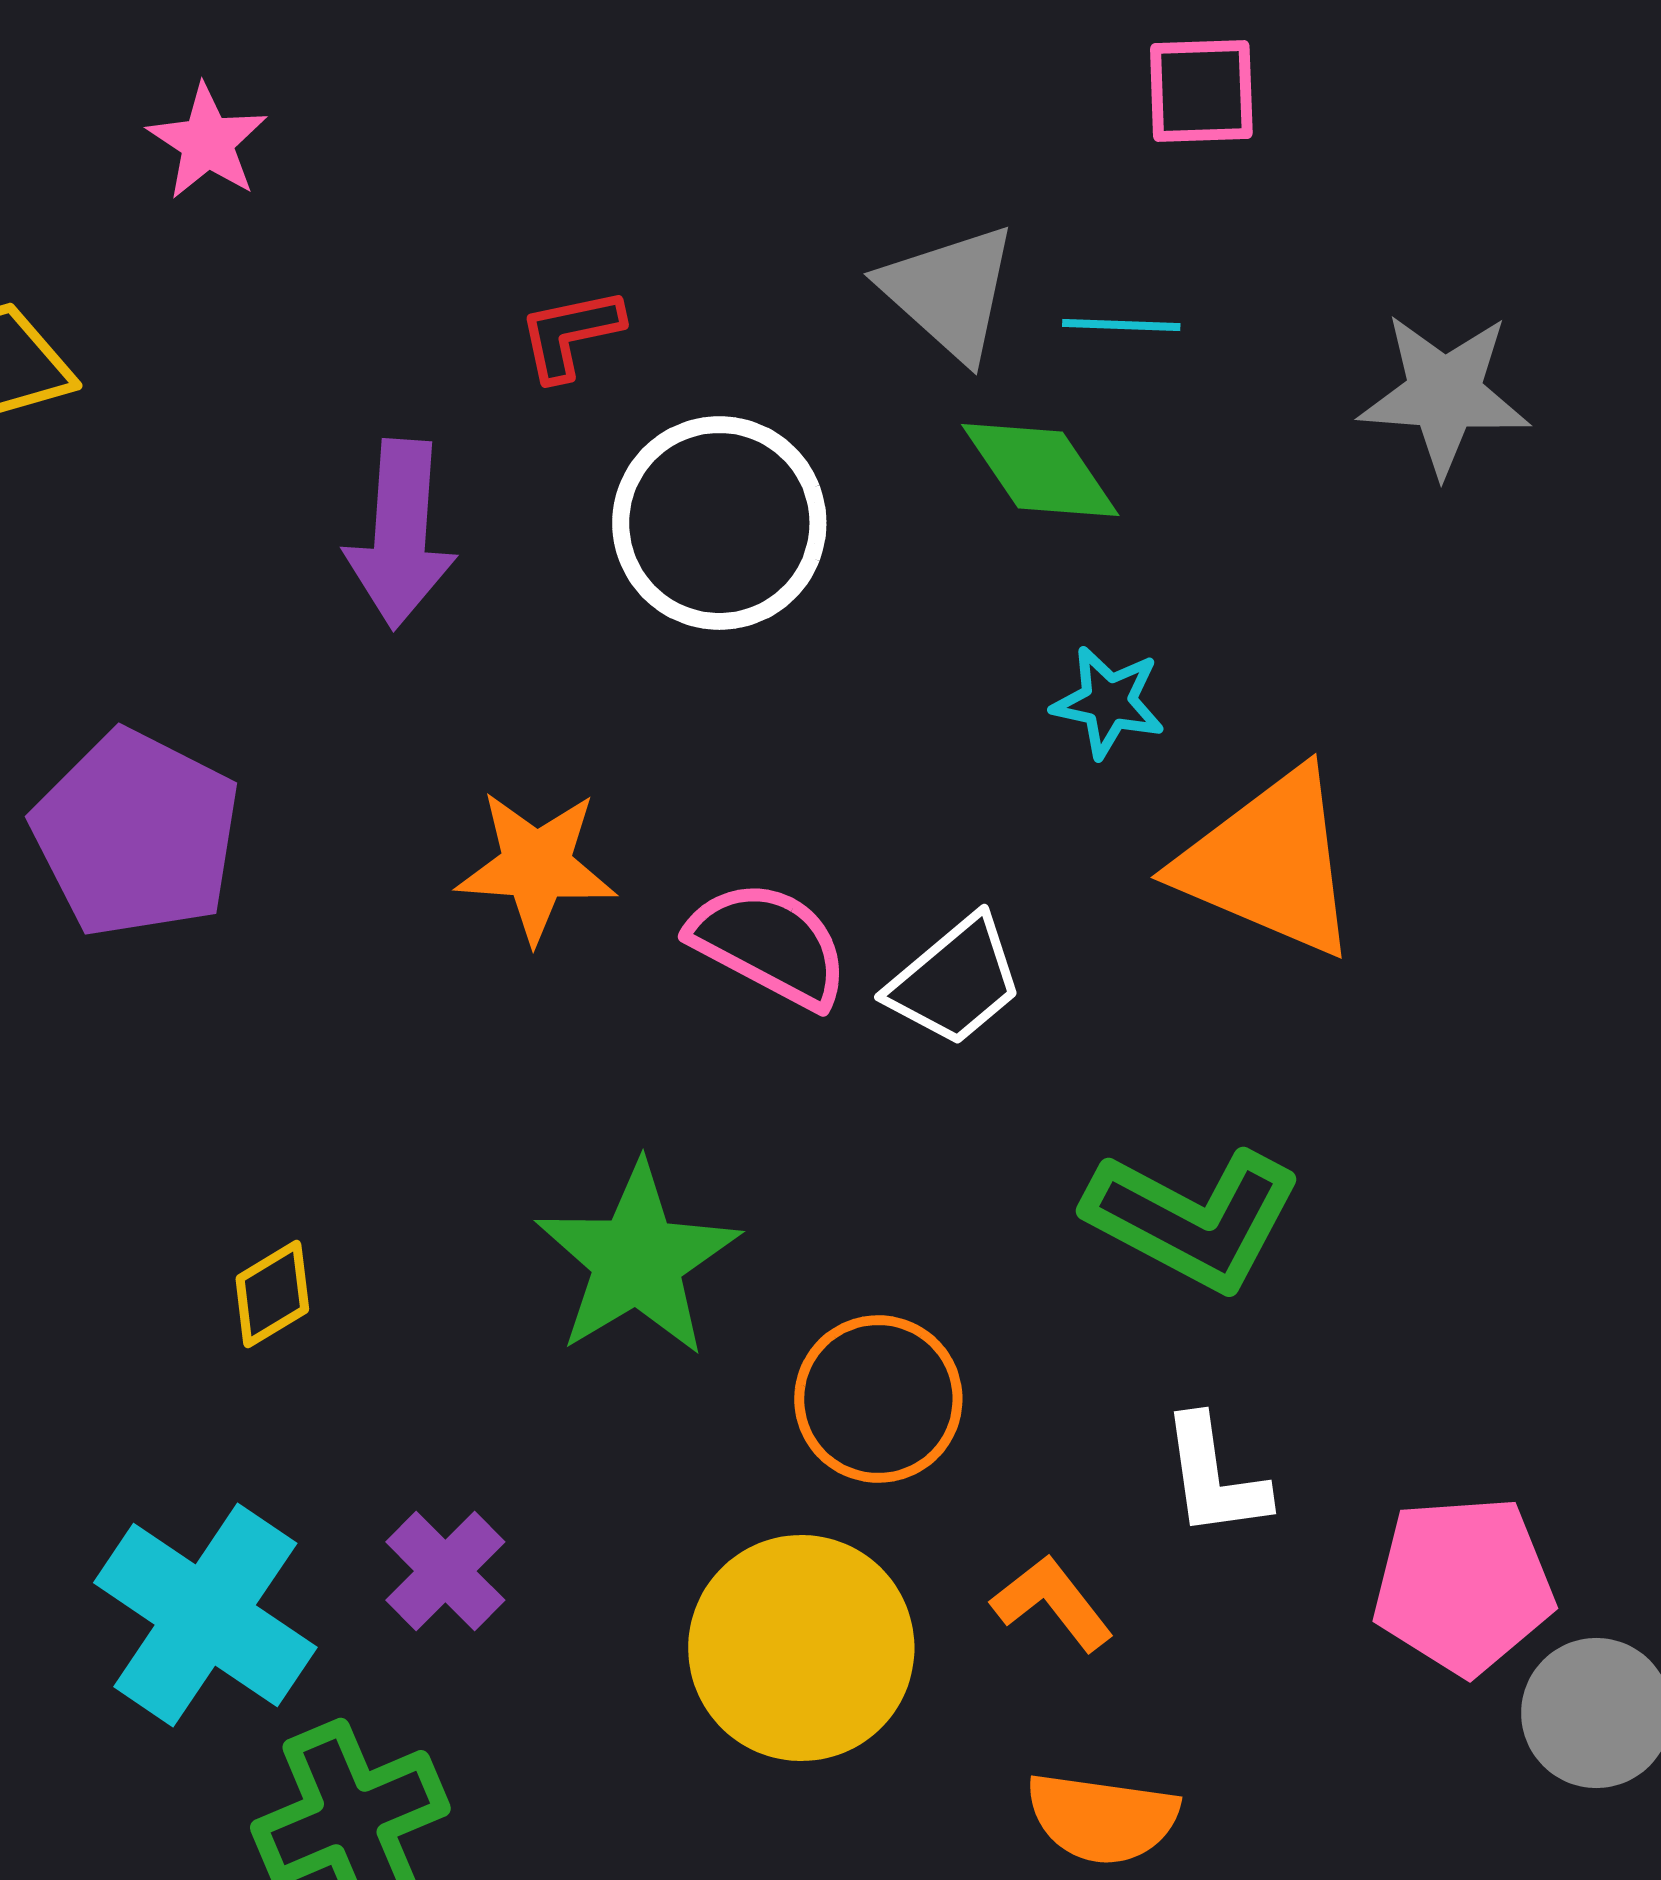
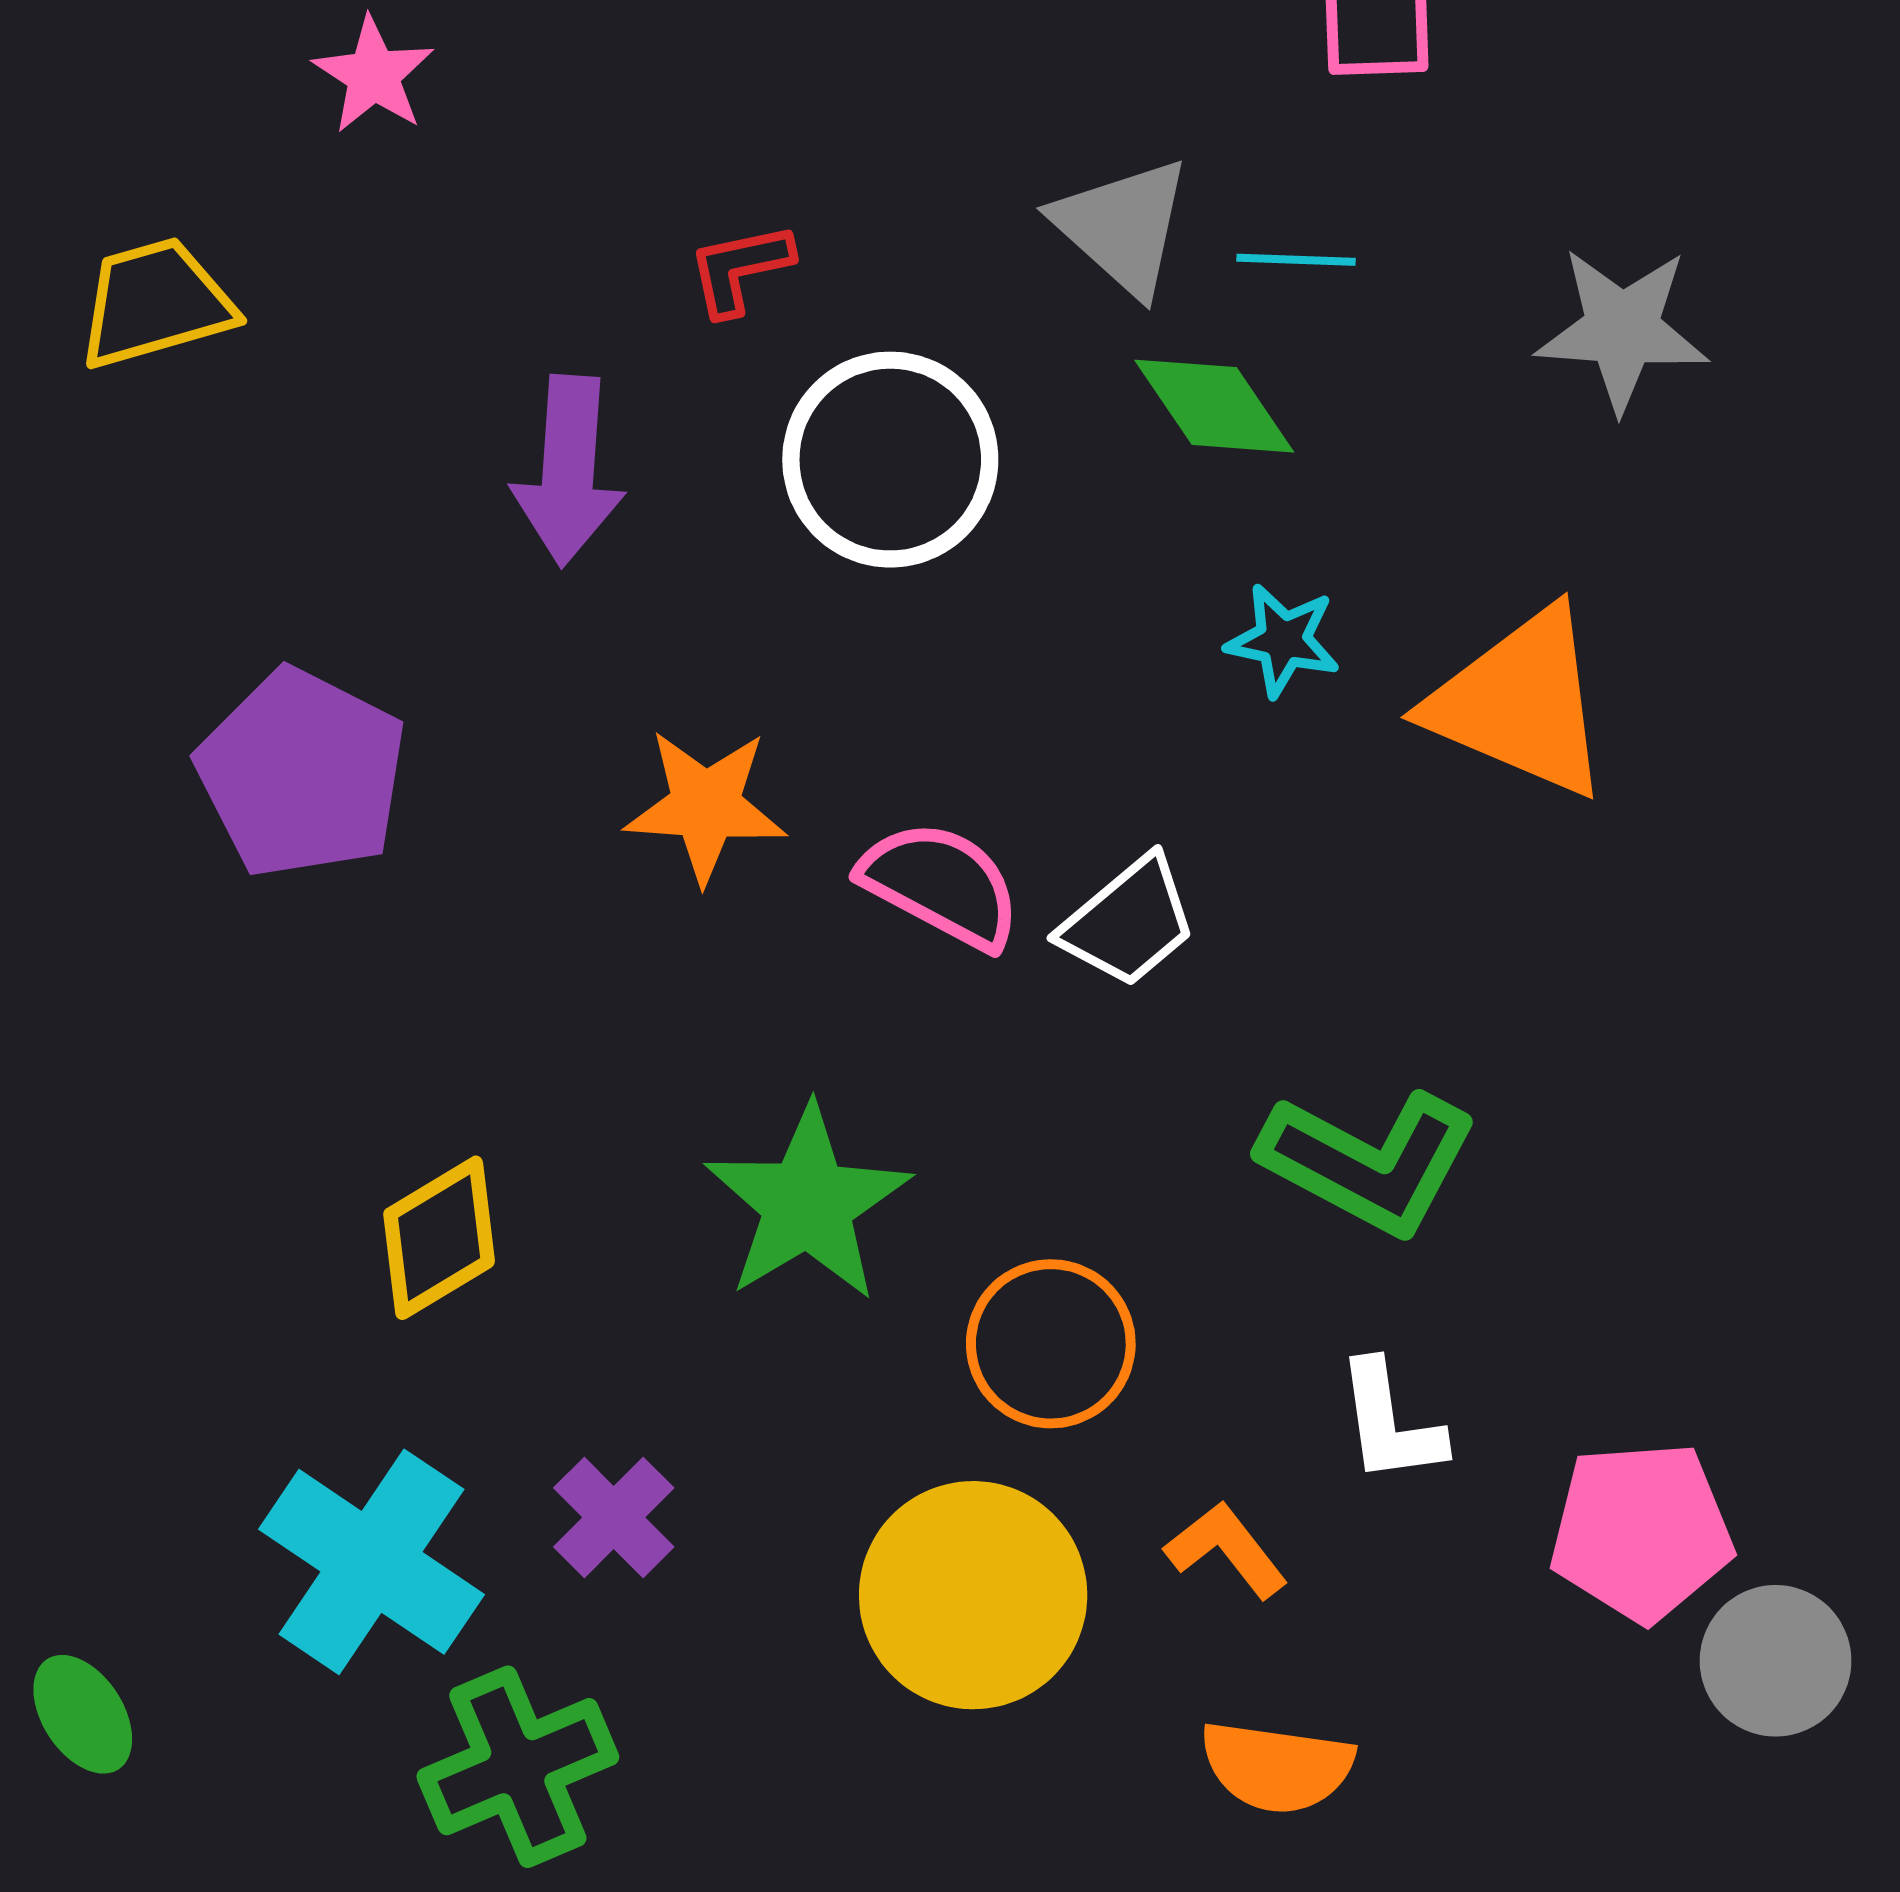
orange triangle: (1269, 863) -> (1520, 703), moved
yellow diamond: (272, 1294) -> (439, 1238), size x1.5

